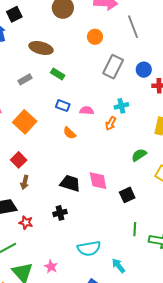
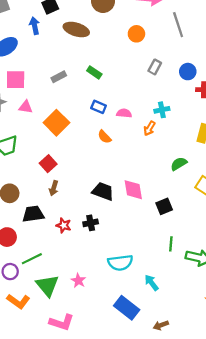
brown ellipse: (41, 48) -> (76, 30), moved
gray rectangle: (113, 67) -> (155, 67), size x0.6
red star: (26, 223) -> (64, 225), moved

